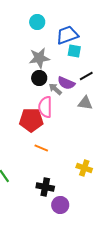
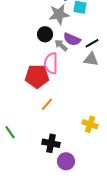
gray star: (39, 58) -> (59, 14), moved
black line: (86, 76) -> (92, 43), moved
orange line: (41, 148) -> (47, 104), turned -72

